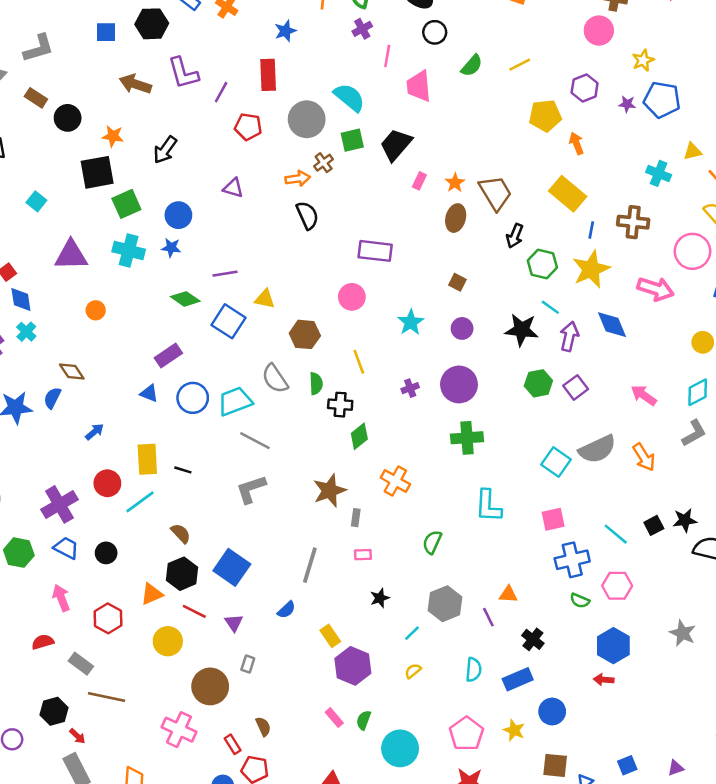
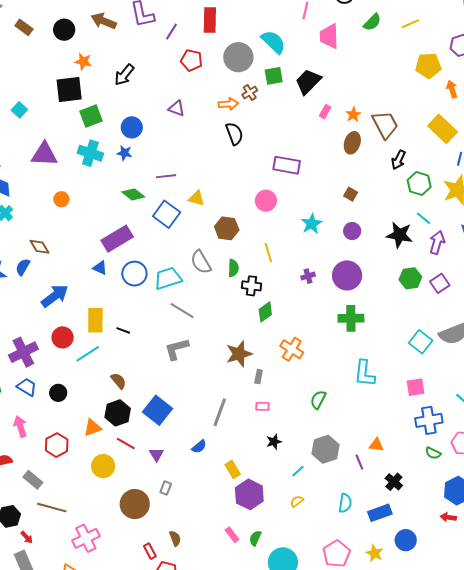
black circle: (68, 118) -> (64, 30), moved
purple rectangle: (168, 355) -> (117, 239), size x1.4
blue arrow: (95, 432) -> (55, 296), size x1.8
pink cross: (179, 730) -> (86, 538), moved, turned 36

